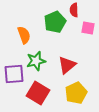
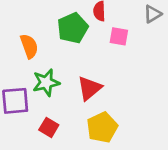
red square: (38, 93) -> (49, 127), size x0.6

